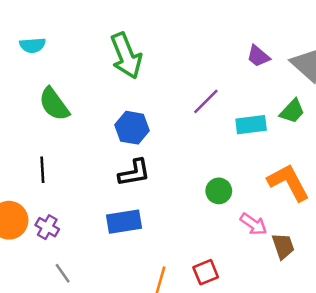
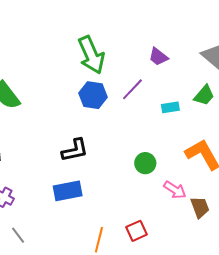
green arrow: (126, 56) -> (91, 55), moved
purple trapezoid: (258, 56) -> (158, 57), moved
cyan rectangle: (251, 125) -> (170, 107), size x0.7
blue hexagon: (132, 128) -> (93, 95), moved

